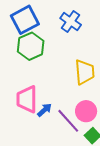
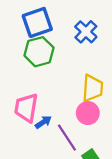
pink circle: (86, 111) -> (88, 113), moved

